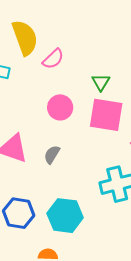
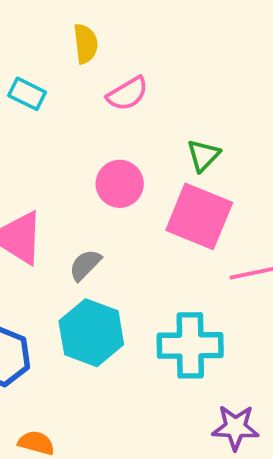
yellow semicircle: (25, 38) -> (86, 44), size x0.6
cyan hexagon: (65, 216) -> (91, 333), moved

